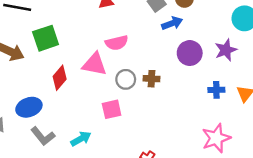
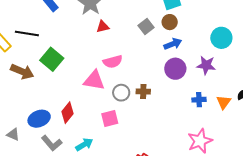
blue arrow: (172, 23) -> (173, 44), moved
green square: (46, 38) -> (52, 59), turned -30
purple star: (226, 50) -> (206, 65), turned 30
red diamond: (60, 78) -> (67, 113), moved

